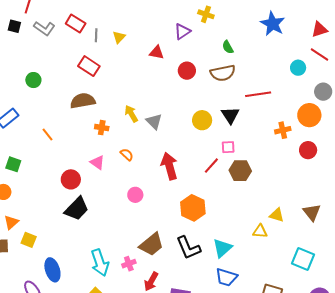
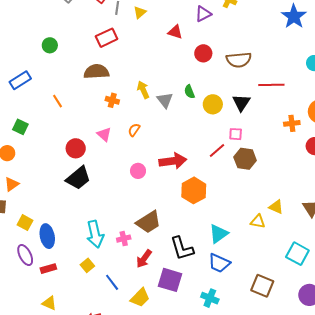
green semicircle: (228, 47) -> (189, 92), moved
red rectangle: (89, 66) -> (107, 38), turned -65
orange semicircle: (127, 154) -> (134, 130), turned -104
red arrow: (169, 166) -> (173, 161), moved, turned 92
yellow square: (29, 240) -> (25, 223), moved
black L-shape: (188, 248) -> (182, 248), moved

